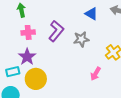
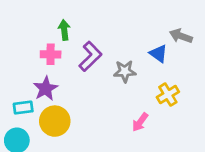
green arrow: (21, 10) -> (64, 30), moved
blue triangle: (91, 14) -> (159, 54), moved

